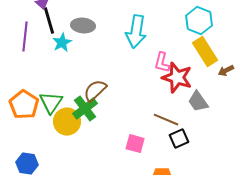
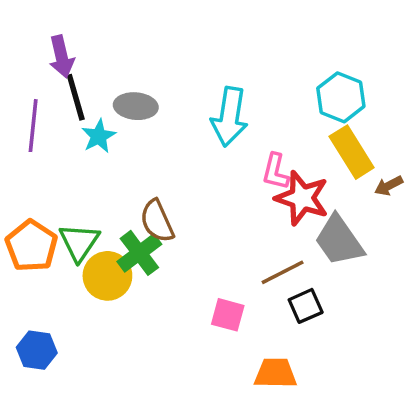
brown semicircle: (95, 91) -> (157, 221), turned -70
gray trapezoid: (198, 102) -> (339, 241), size x1.4
brown line: (166, 120) -> (283, 272), turned -50

